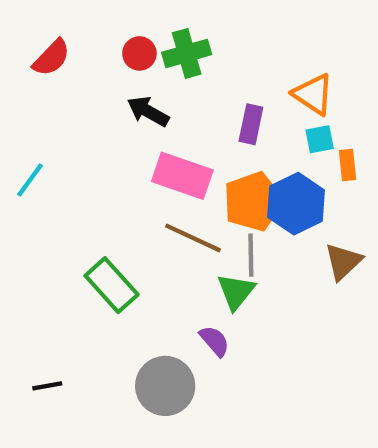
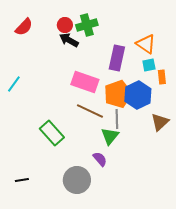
black arrow: (148, 111) -> (69, 40), moved
purple rectangle: (251, 124) -> (117, 58), size x1.4

